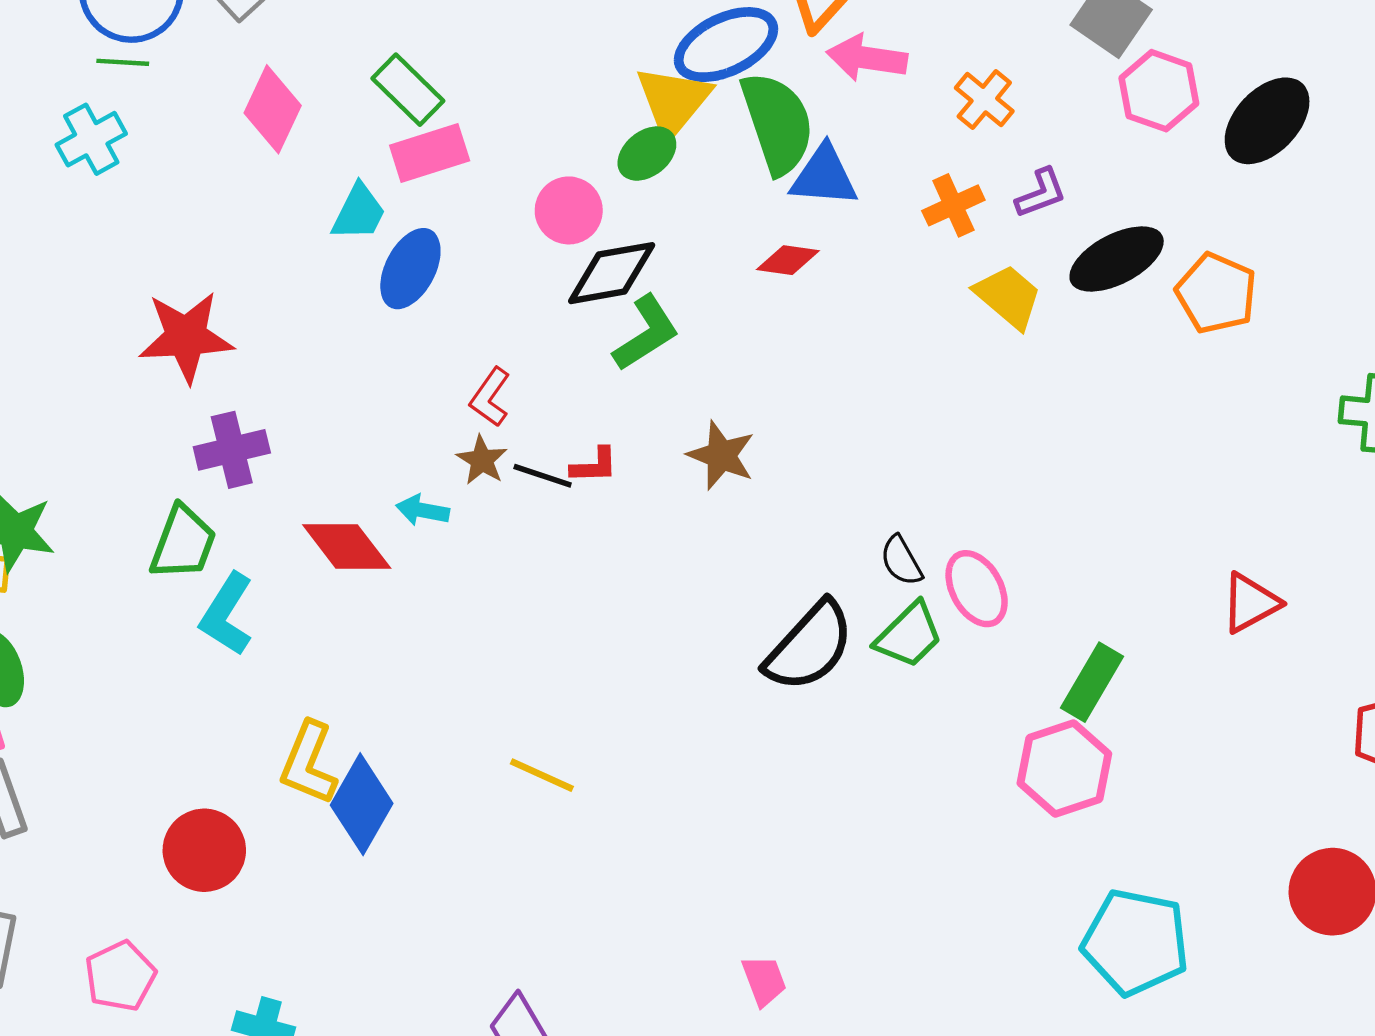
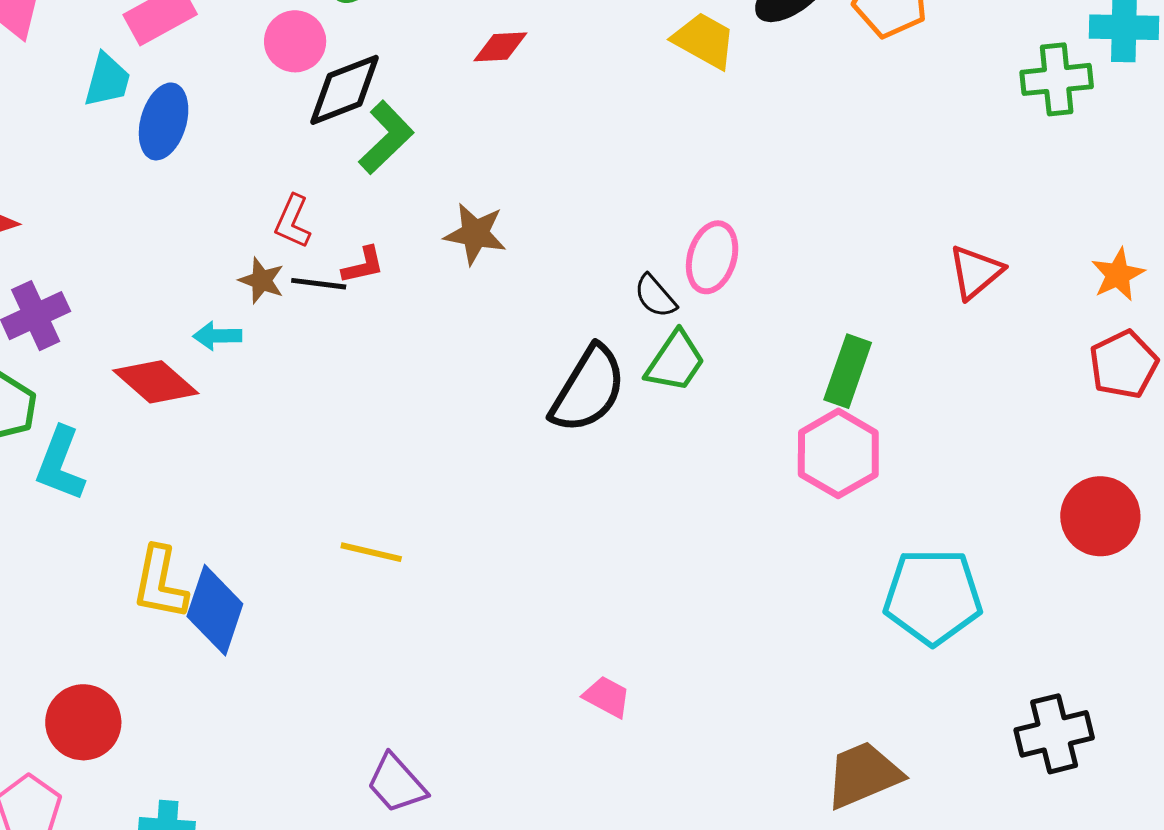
red L-shape: (490, 397) -> (293, 221), moved
pink ellipse: (977, 589) -> (712, 257), moved, turned 56
red circle: (204, 850) -> (83, 722), moved
pink trapezoid: (764, 981) -> (607, 697), turned -30

